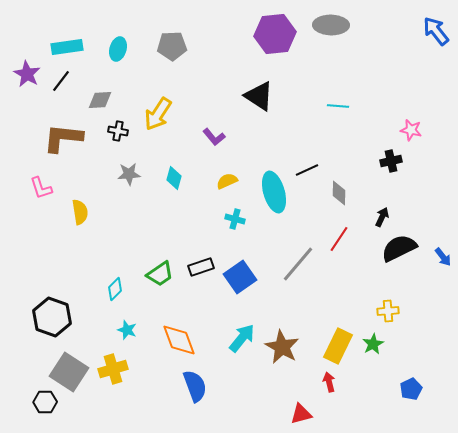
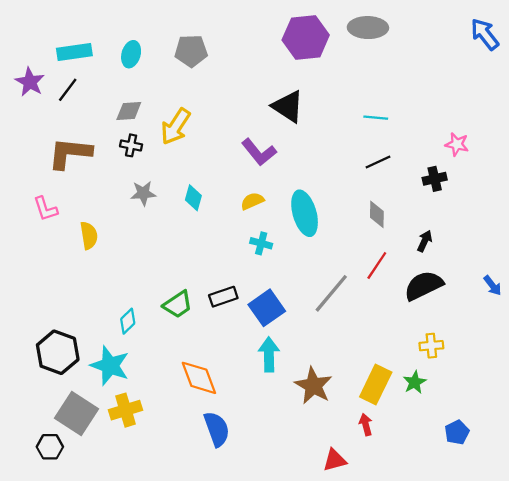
gray diamond: (100, 100) -> (129, 111), moved
purple L-shape: (214, 137) -> (259, 152), moved, size x1.4
black line: (307, 170) -> (378, 162), moved
black semicircle: (399, 248) -> (424, 286), moved
cyan star: (127, 330) -> (110, 366), moved, size x1.8
cyan arrow: (242, 338) -> (269, 354), moved, turned -40

